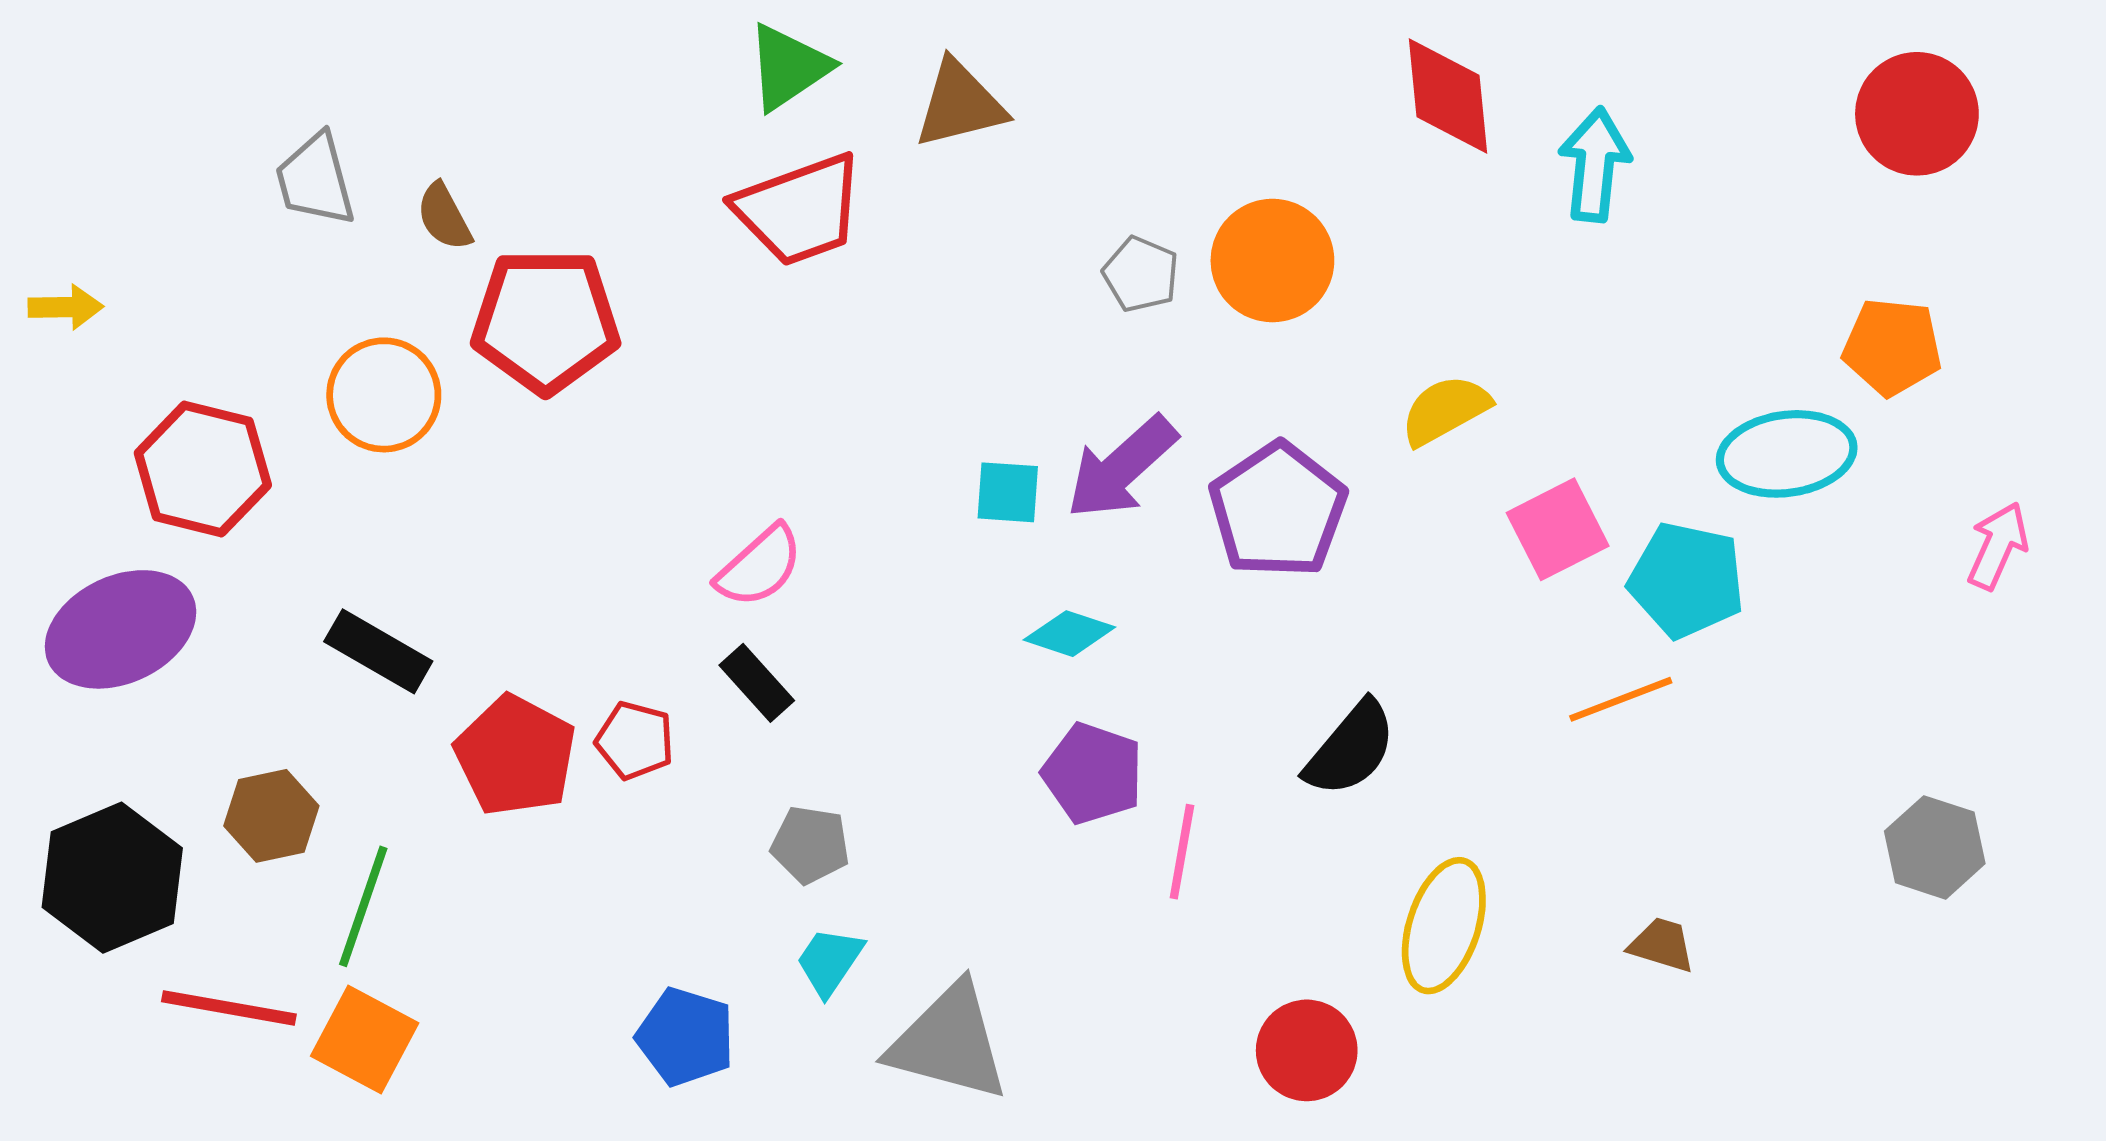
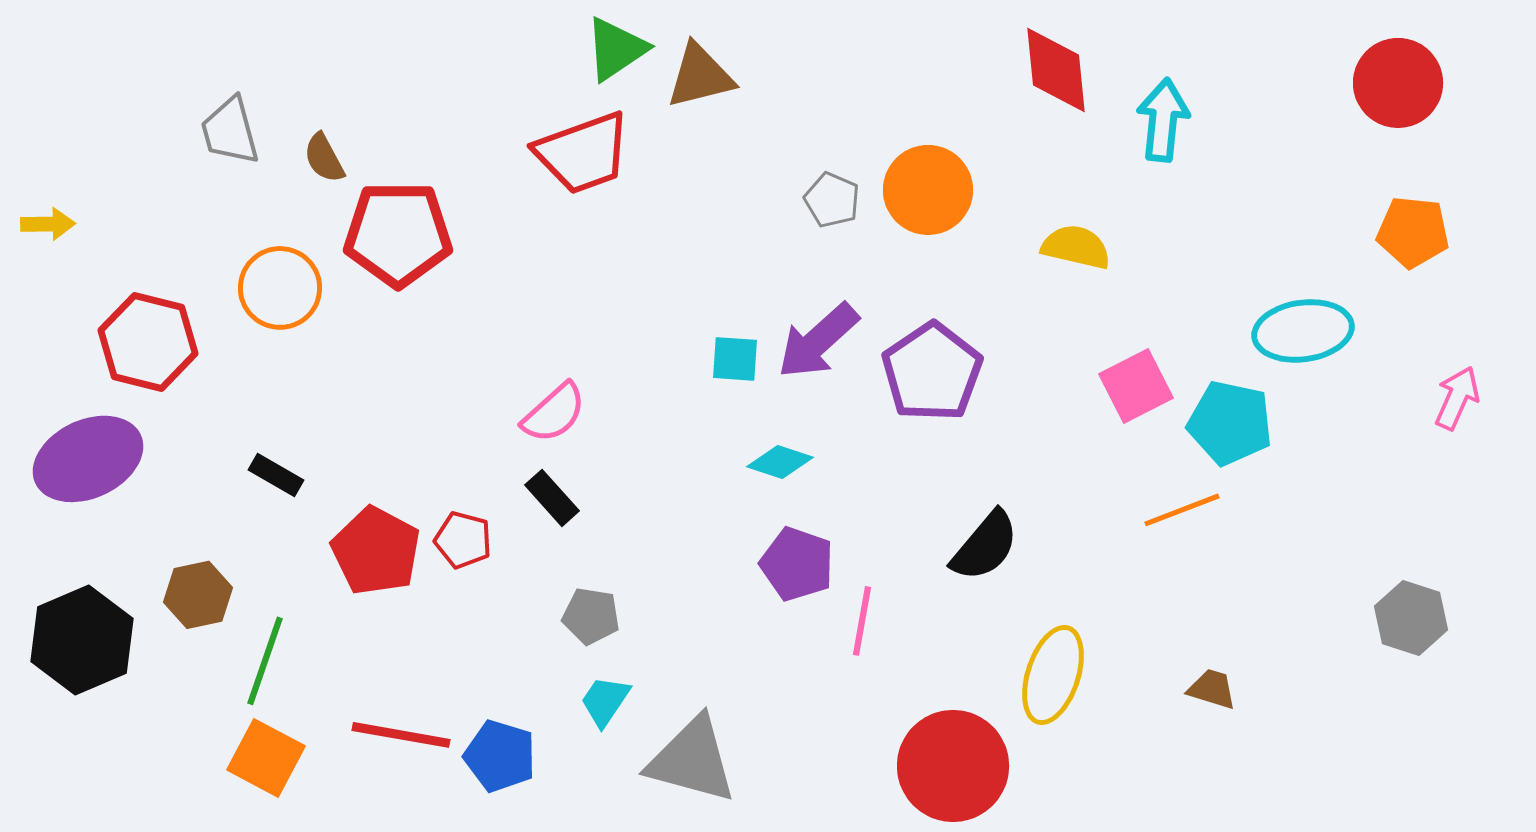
green triangle: (788, 67) -> (616, 49), moved
orange pentagon: (1892, 347) -> (1413, 232), moved
yellow semicircle: (1445, 410) -> (1076, 247), moved, turned 42
black rectangle: (378, 651) -> (276, 475), size x0.7
red line: (229, 1008) -> (401, 735), moved
red circle: (1307, 1050) -> (953, 766), size x1.5

